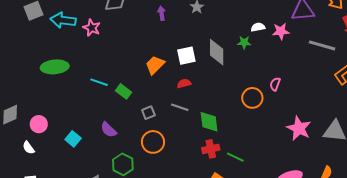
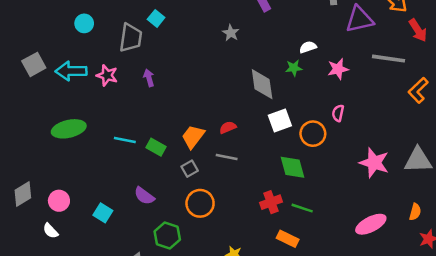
purple arrow: (162, 13) -> (149, 78), moved
pink star: (281, 31) -> (338, 69), moved
white square: (186, 56) -> (280, 121), moved
orange trapezoid: (155, 65) -> (193, 137), moved
green diamond: (209, 122) -> (292, 167), moved

